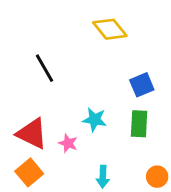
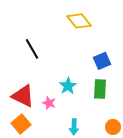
cyan star: (95, 120) -> (68, 86), turned 30

